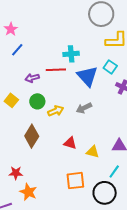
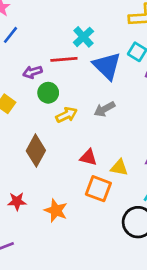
cyan cross: (71, 54) -> (83, 37), turned -35
green circle: (37, 101) -> (48, 93), moved
orange square: (75, 181) -> (98, 189), moved, turned 30
orange star: (28, 192) -> (56, 211), moved

